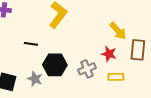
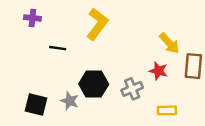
black line: (31, 44) -> (58, 48), moved
yellow rectangle: (116, 77) -> (167, 110), moved

